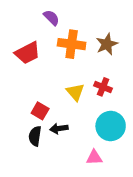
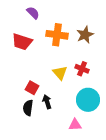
purple semicircle: (51, 18) -> (33, 13), moved
red trapezoid: (27, 53) -> (22, 42), turned 45
black arrow: (59, 129) -> (47, 102), turned 80

